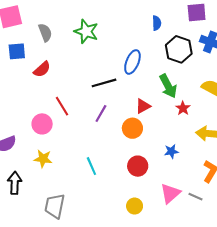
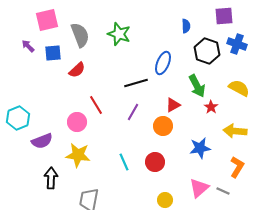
gray semicircle: (45, 33) -> (80, 35), size x1.4
blue star: (171, 151) -> (200, 148), size x1.5
yellow star: (43, 159) -> (78, 155), size x1.4
red circle: (138, 166) -> (155, 162), moved

